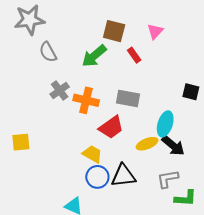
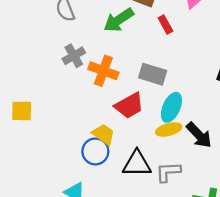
cyan ellipse: (165, 124) -> (171, 107), moved
blue circle: (97, 177) -> (95, 151), moved
gray L-shape: (168, 179) -> (168, 172), moved

